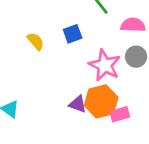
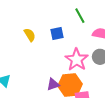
purple triangle: (78, 104) -> (53, 84), turned -48

